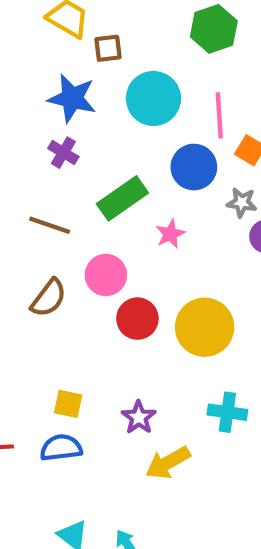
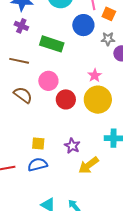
green rectangle: (122, 198) -> (52, 44), turned 60
pink star: (170, 234) -> (95, 75), moved
brown semicircle: (49, 298) -> (23, 95), turned -84

